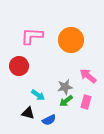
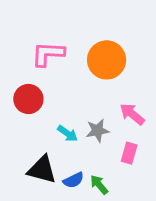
cyan arrow: (38, 95) -> (67, 134), moved
green arrow: (66, 101) -> (99, 185), moved, turned 88
black triangle: (28, 113) -> (42, 170), size x1.5

